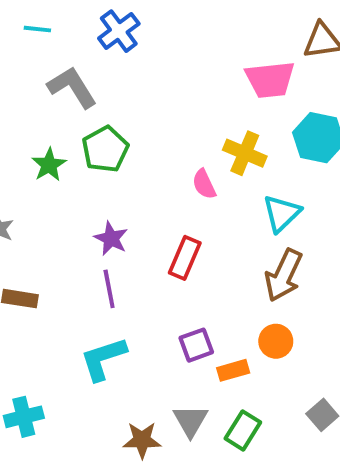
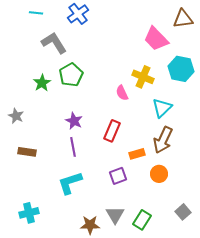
pink trapezoid: (270, 79) -> (156, 39), turned 52
orange rectangle: (233, 370) -> (137, 154), moved

